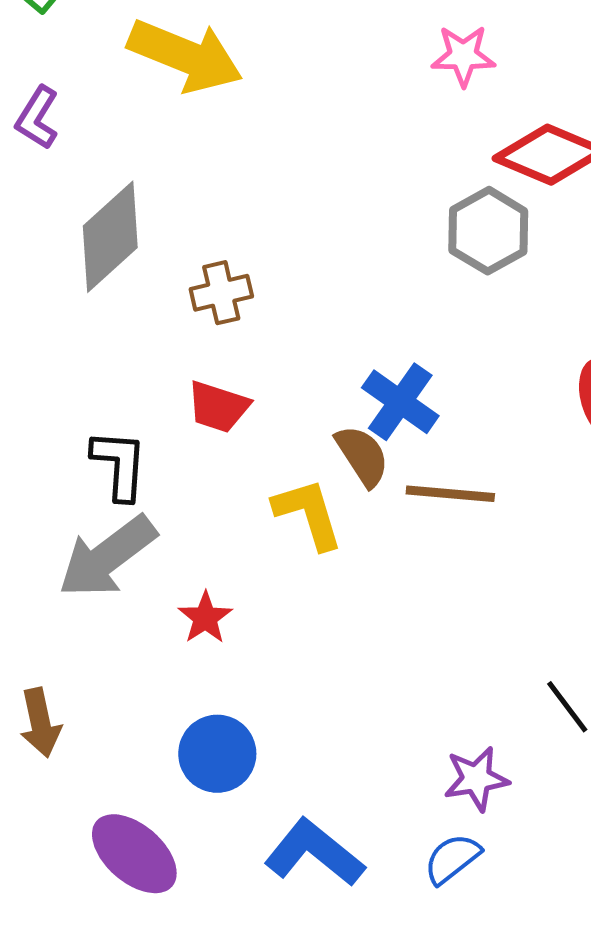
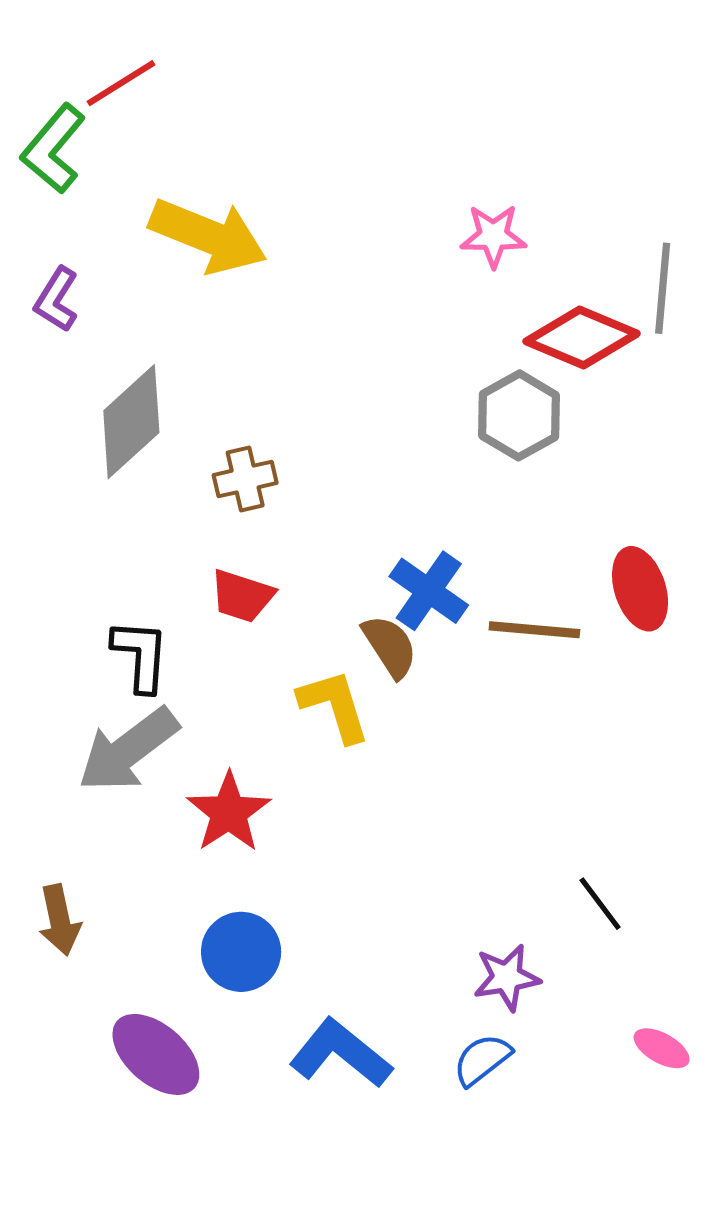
brown line: (450, 494) -> (534, 630), moved
red star: (205, 618) -> (229, 812), size x1.5

